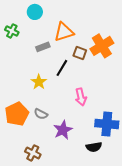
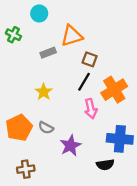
orange cross: (102, 46) -> (114, 90), moved
black line: (62, 68) -> (84, 82), moved
brown cross: (33, 153) -> (26, 169), moved, turned -35

